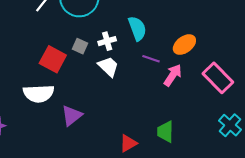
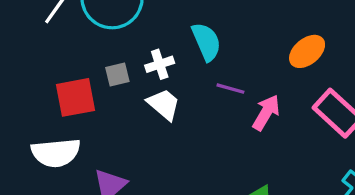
orange ellipse: (184, 45) -> (307, 51), moved
gray square: (80, 46) -> (117, 74), turned -35
red square: (53, 59) -> (75, 97), turned -36

